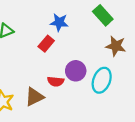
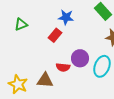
brown triangle: (34, 97) -> (45, 80), turned 30

